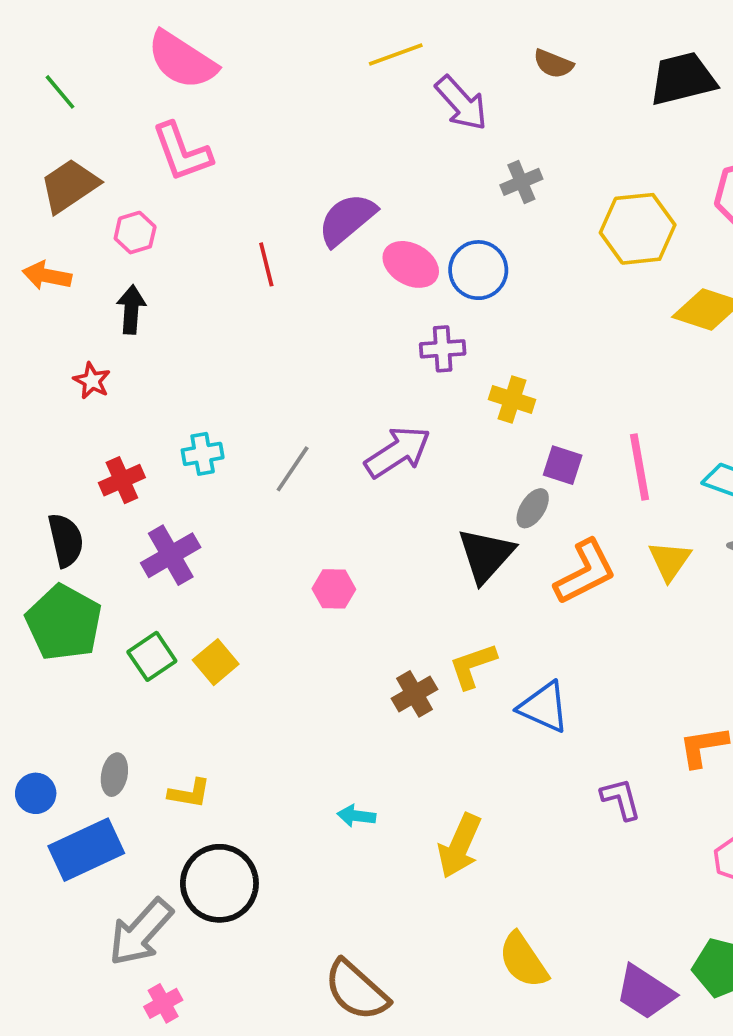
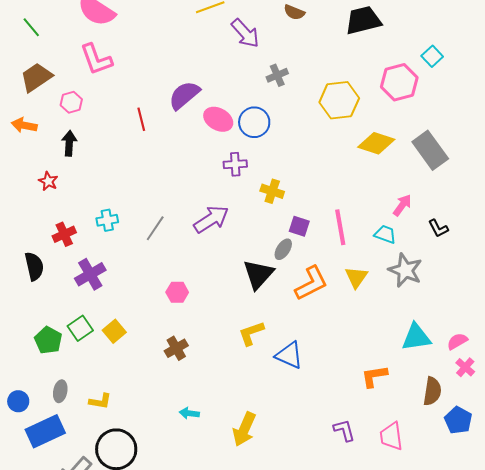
green pentagon: (64, 623) -> (48, 340), moved, size x0.7
brown cross: (414, 694) -> (176, 348), moved
purple L-shape: (621, 799) -> (344, 430), moved

